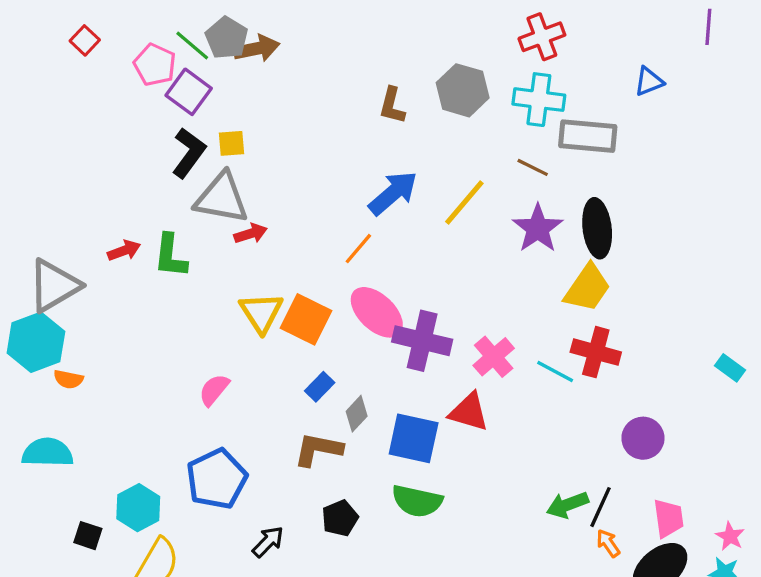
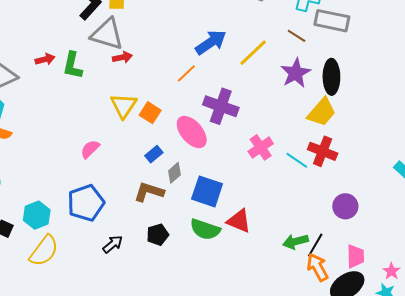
pink ellipse: (377, 312) -> (192, 132), moved
orange square: (306, 319) -> (150, 113), size x0.7
purple cross: (422, 341) -> (221, 106), moved
red triangle: (469, 412) -> (239, 221), moved
orange arrow: (608, 543) -> (317, 267), size x1.6

